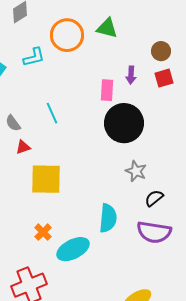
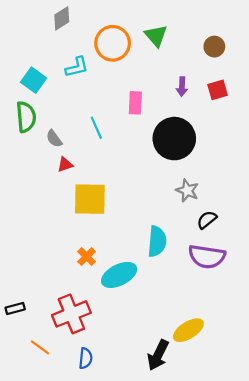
green triangle: (107, 28) -> (156, 36), turned 35
brown circle: (161, 51) -> (214, 47), moved
pink rectangle: (107, 90) -> (135, 103), moved

